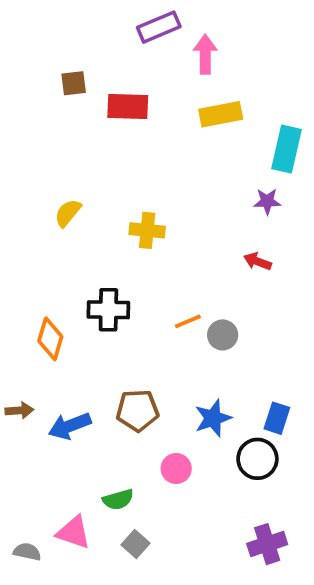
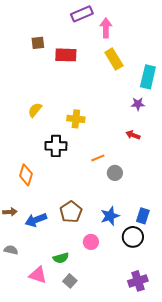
yellow rectangle: (221, 114) -> (114, 59), turned 70
black cross: (108, 310) -> (56, 146), moved
orange line: (188, 321) -> (98, 158), moved
brown pentagon: (137, 410) -> (71, 212), turned -30
gray semicircle: (27, 552) -> (11, 250), moved

